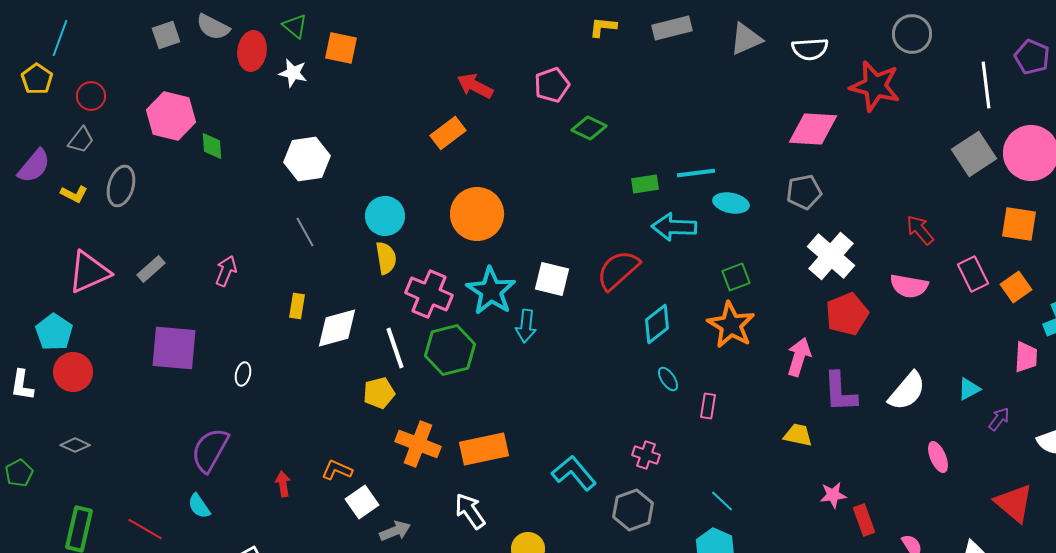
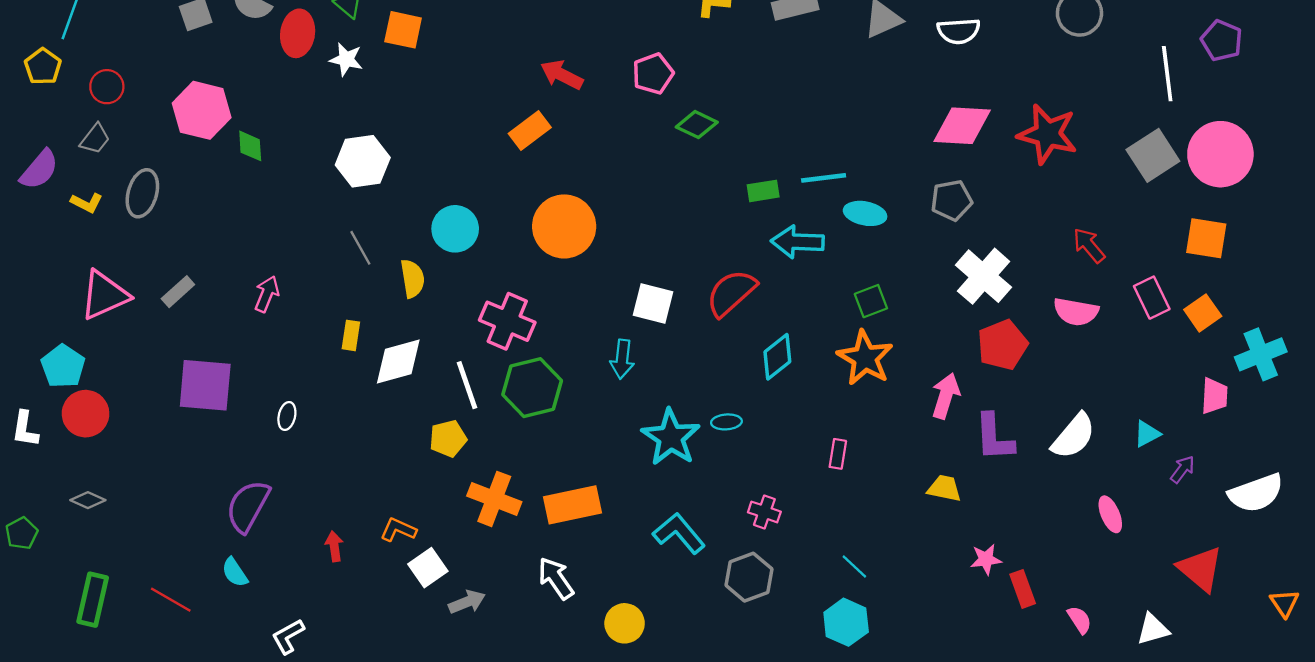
red star: (875, 86) -> (1047, 134), moved
yellow semicircle: (386, 258) -> (412, 279), moved
cyan star: (491, 291) -> (671, 437), moved
cyan ellipse: (668, 379) -> (726, 422), moved, turned -60

